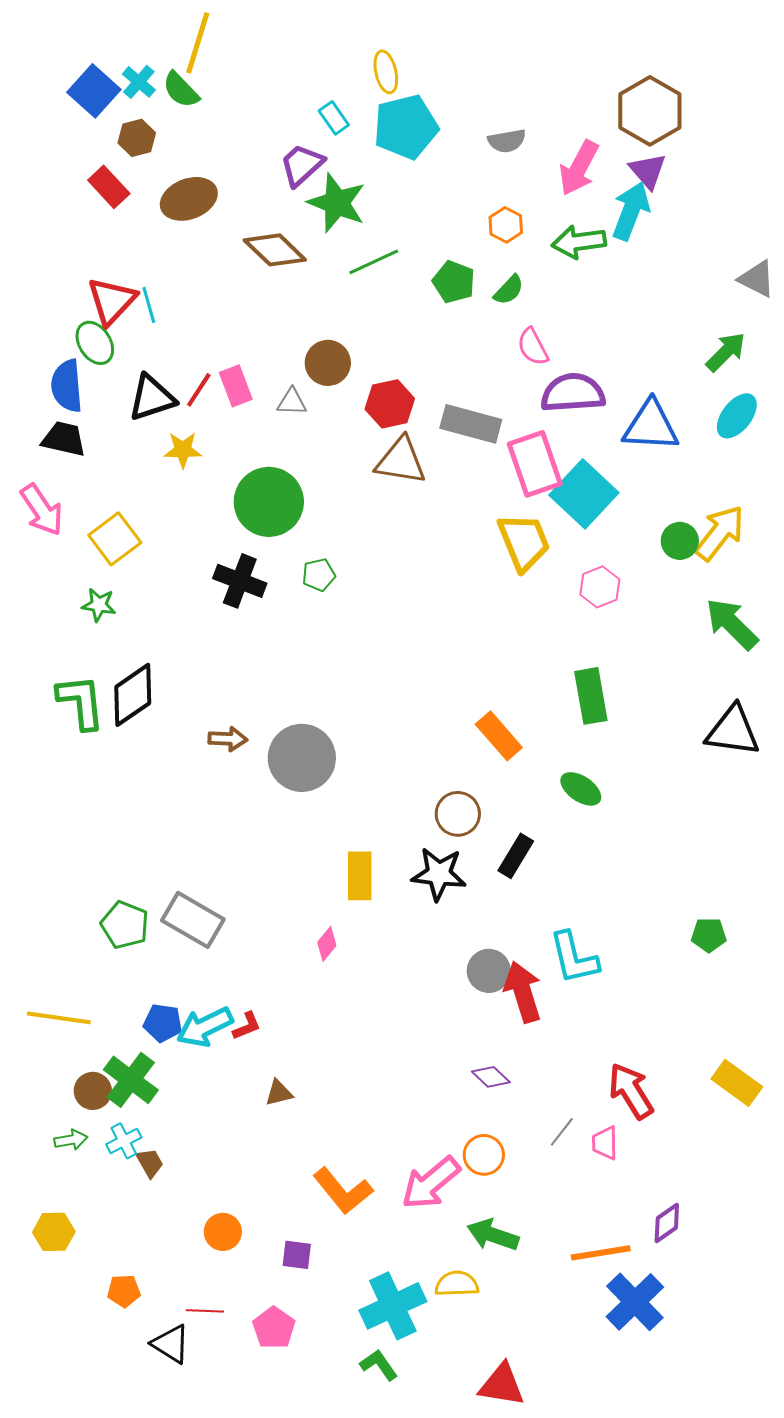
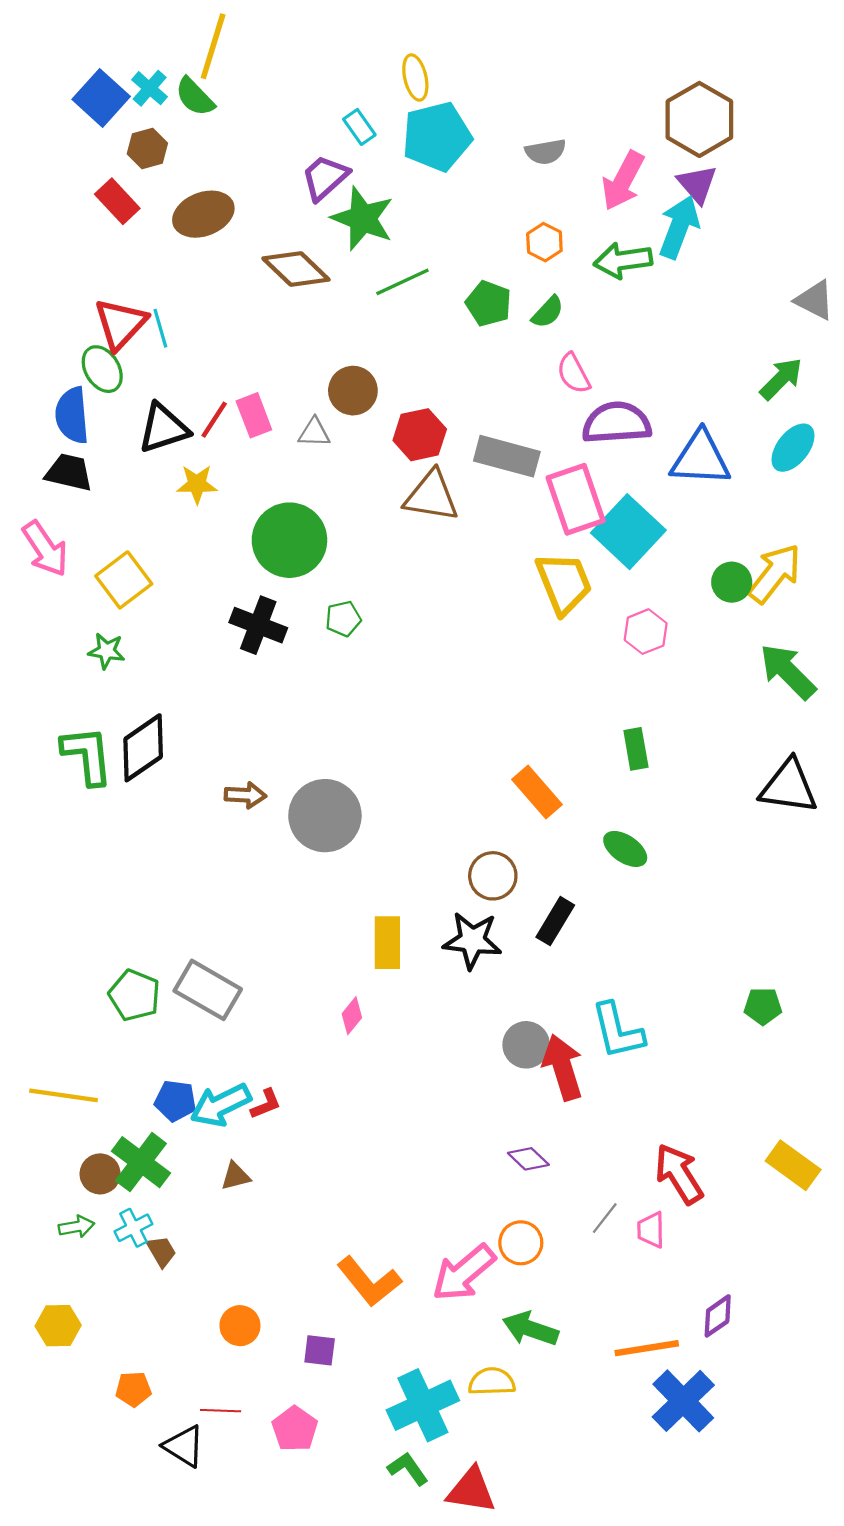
green rectangle: (591, 696) -> (636, 749), size x0.7
brown triangle: (279, 1093) -> (236, 1176), moved
red triangle: (502, 1385) -> (471, 1490), moved

